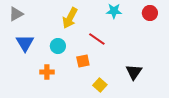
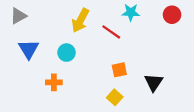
red line: (97, 39) -> (111, 32), moved
orange square: (83, 61) -> (119, 70), moved

